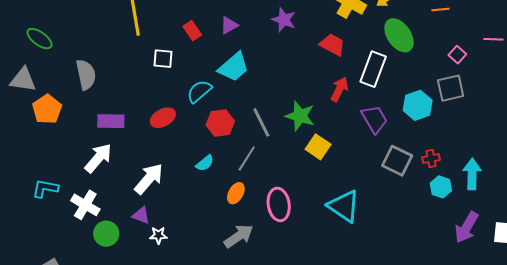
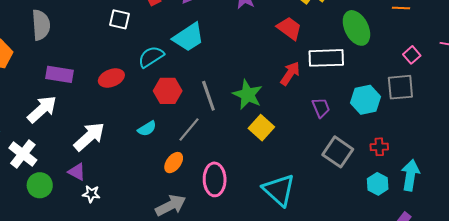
white rectangle: (373, 69) -> (326, 58), turned 60
purple trapezoid: (374, 119) -> (321, 108), size x0.7
red cross: (431, 159) -> (379, 147), moved

